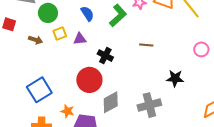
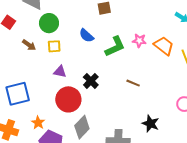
blue semicircle: (87, 14) -> (86, 36), turned 147
purple triangle: (80, 39) -> (60, 72), moved
gray diamond: (111, 102) -> (82, 127), turned -35

